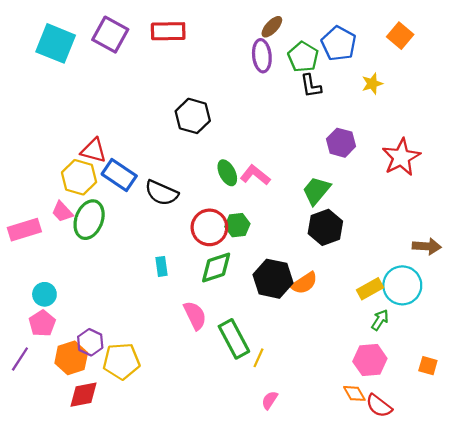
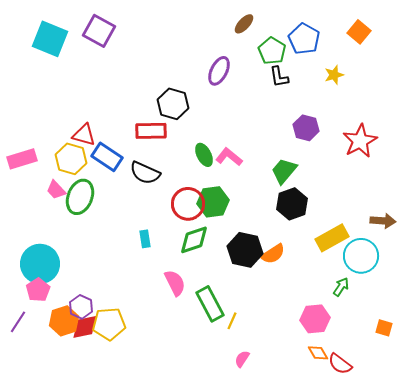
red rectangle: (168, 31) -> (151, 131), moved
purple ellipse: (262, 56) -> (219, 71), moved, turned 32
green hexagon: (237, 225) -> (213, 202), size x1.4
pink rectangle: (24, 230) -> (22, 159), moved
yellow rectangle: (370, 289) -> (332, 238), moved, size x1.4
cyan circle: (44, 294) -> (40, 264), size x1.8
pink hexagon: (370, 360) -> (315, 319), moved
red diamond: (83, 395) -> (85, 327), moved

